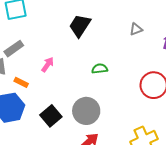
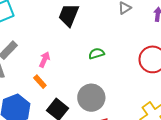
orange rectangle: (21, 82) -> (40, 82), moved, turned 32

